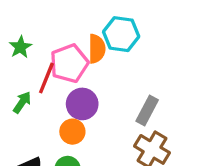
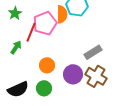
purple circle: (82, 104) -> (73, 74), moved
gray rectangle: (147, 110) -> (93, 52), turned 30

